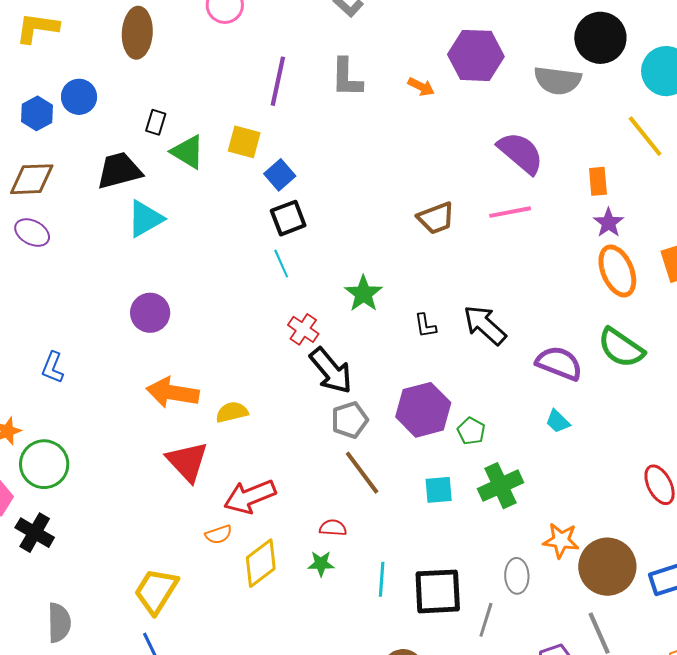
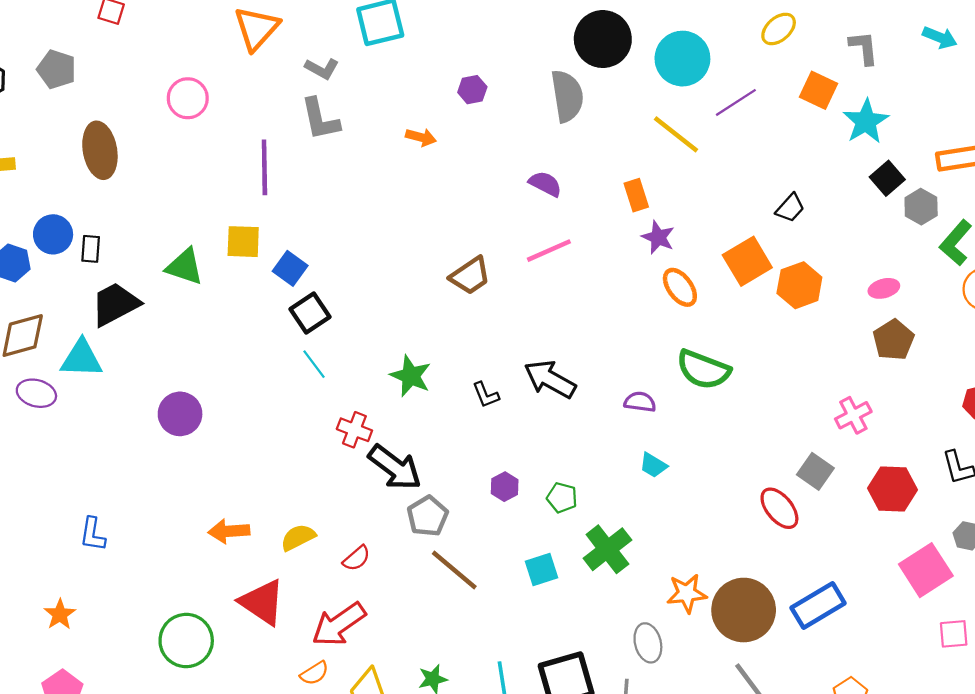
purple hexagon: (476, 55) -> (472, 90), size x0.5
gray L-shape: (347, 78) -> (320, 119), moved
gray semicircle: (558, 80) -> (567, 96), turned -93
black rectangle: (156, 122) -> (91, 249), moved
purple semicircle: (521, 153) -> (545, 184), size x0.6
cyan triangle: (145, 219) -> (81, 359), moved, turned 45
orange ellipse: (617, 271) -> (680, 287), size x0.7
purple circle: (150, 313) -> (180, 414), moved
purple semicircle: (559, 363) -> (640, 402), size x0.6
orange arrow: (173, 393) -> (229, 531), size x0.7
purple hexagon: (423, 410) -> (505, 487), size x0.5
green circle: (44, 464) -> (186, 641), moved
red semicircle: (333, 528) -> (357, 558), moved, turned 148

